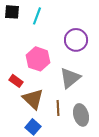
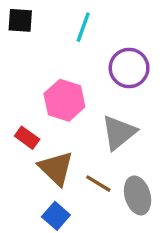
cyan line: (37, 16) -> (83, 27), moved
brown line: (58, 108) -> (98, 184), turned -56

